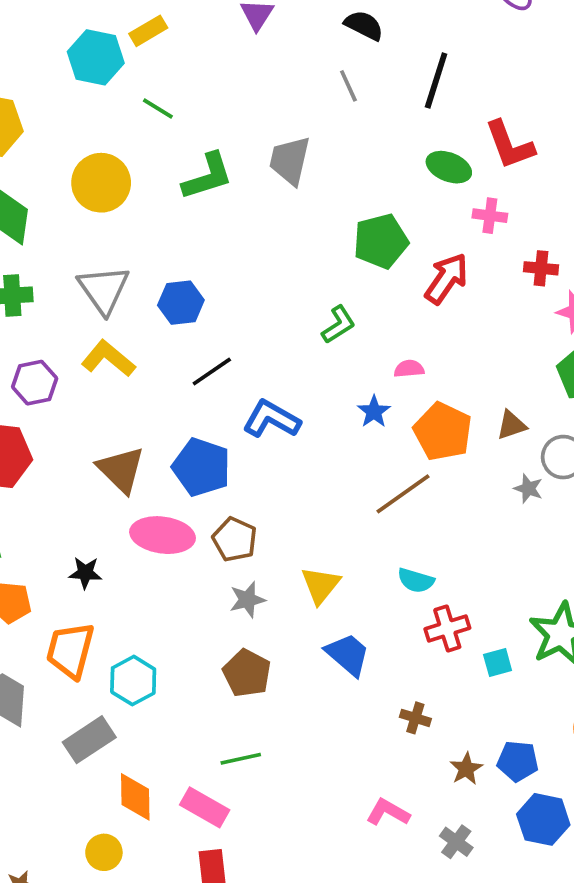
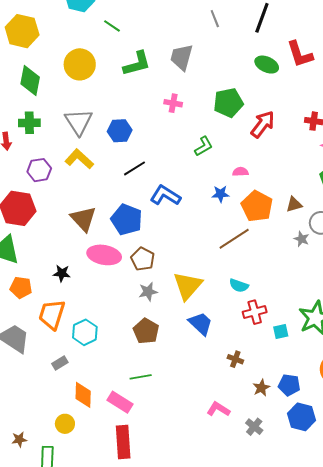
pink cross: (490, 216) -> (173, 103), moved
blue star: (374, 412) -> (221, 194), turned 30
yellow triangle: (320, 585) -> (188, 286), size x1.4
gray rectangle: (89, 740) -> (60, 363), size x0.6

